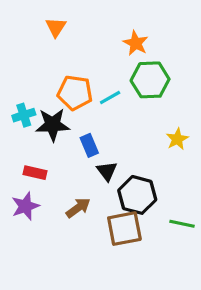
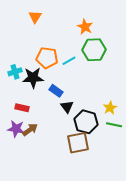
yellow star: (177, 139) -> (110, 108), moved
blue rectangle: (89, 145) -> (56, 91), turned -32
purple star: (25, 206) -> (16, 129), turned 30
brown arrow: (78, 208) -> (30, 130), moved
green line: (182, 224) -> (114, 125), moved

